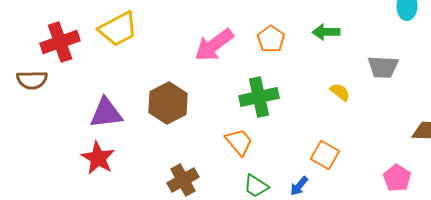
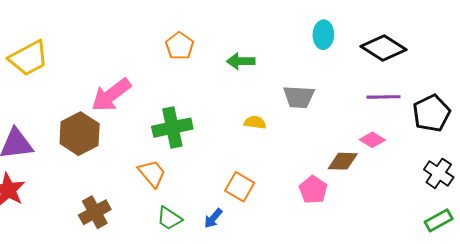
orange pentagon: (271, 39) -> (179, 46), moved
pink arrow: (214, 45) -> (111, 95), moved
yellow semicircle: (340, 92) -> (255, 122), turned -30
pink pentagon: (397, 178) -> (313, 190), moved

